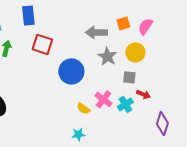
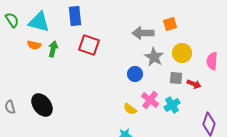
pink semicircle: (145, 26) -> (212, 61), moved, turned -30
blue circle: (71, 71) -> (135, 74), moved, size x0.6
red arrow: (143, 94) -> (194, 84), moved

